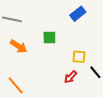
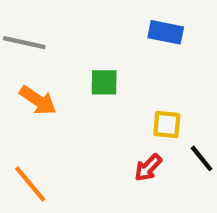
blue rectangle: (78, 14) -> (166, 32), turned 49

